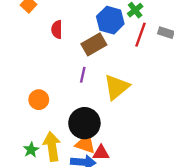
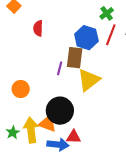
blue hexagon: (110, 20) -> (86, 38), moved
brown rectangle: (94, 44) -> (75, 58), moved, turned -55
orange triangle: (85, 144) -> (48, 124), moved

